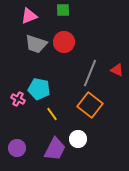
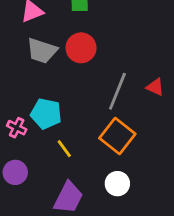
white circle: (78, 139) -> (117, 184), moved
purple circle: (17, 148) -> (15, 172), moved

